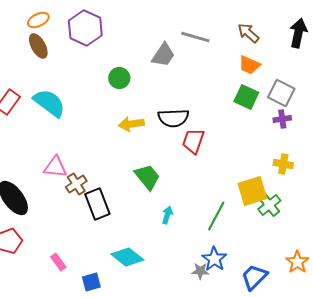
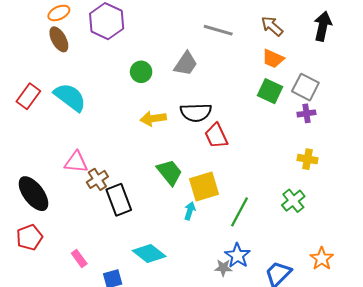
gray trapezoid: (163, 55) -> (186, 64), moved
red trapezoid: (193, 141) -> (216, 136), turned -44
yellow square: (252, 191) -> (204, 187), moved

